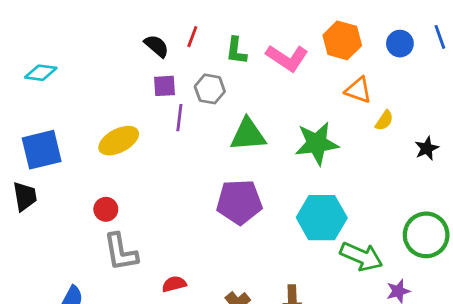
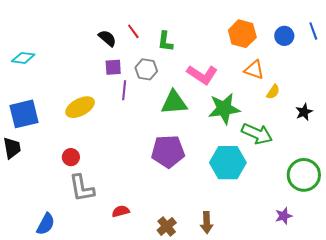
red line: (192, 37) -> (133, 31), turned -56
pink L-shape: (287, 58) -> (202, 75), moved
green arrow: (361, 256) -> (257, 134), moved

